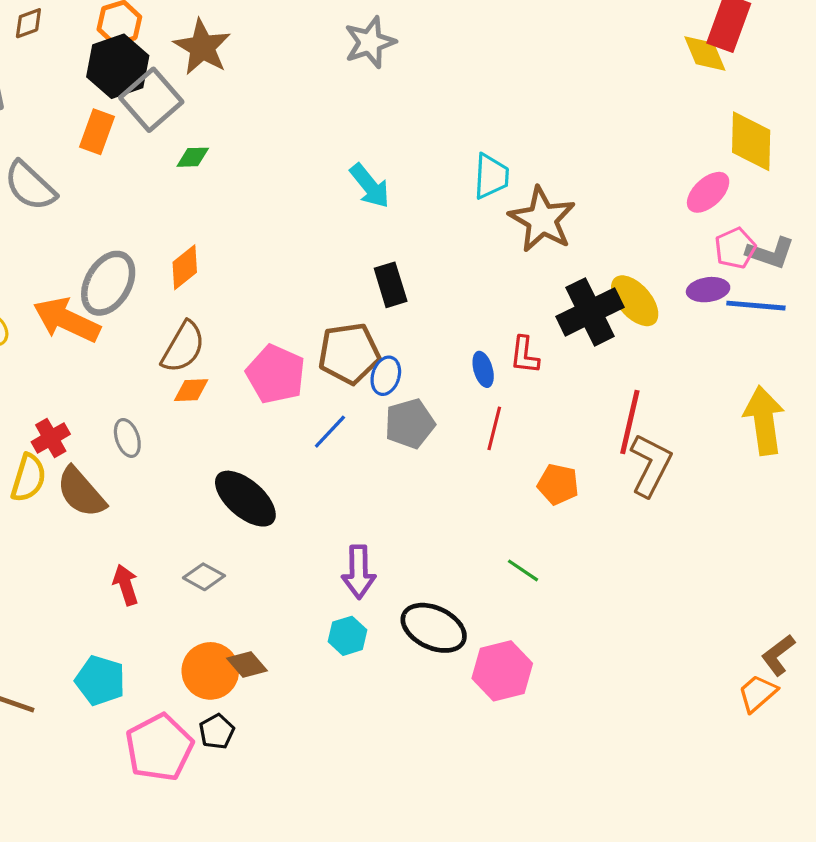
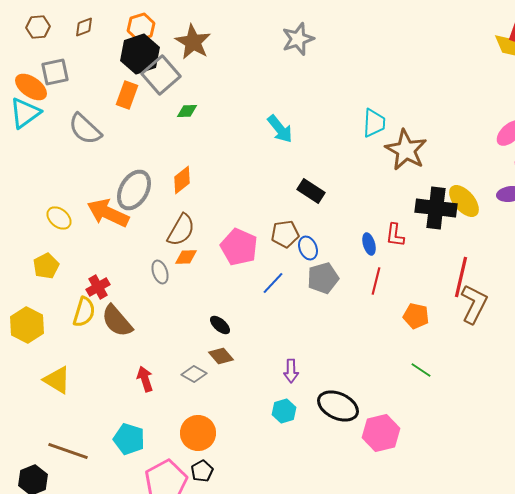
cyan arrow: (370, 186) -> (280, 129), moved
black rectangle: (391, 285) -> (311, 191), turned -40
black cross: (590, 312) -> (436, 208), turned 33
brown pentagon: (349, 353) -> (285, 234), size x0.7
blue ellipse: (386, 376) -> (308, 248), turned -40
gray ellipse: (127, 438) -> (160, 272), moved
black ellipse: (245, 499) -> (220, 325), size x0.5
green line: (523, 570) -> (421, 370), moved
purple arrow: (359, 572) -> (291, 371), size x0.7
brown diamond: (247, 665) -> (221, 356), moved

